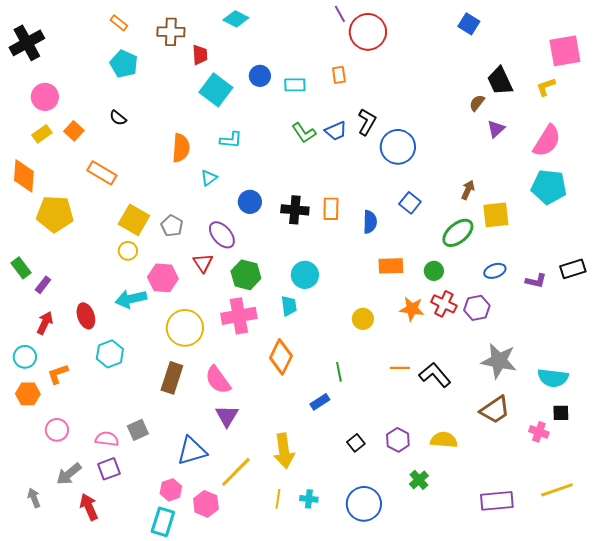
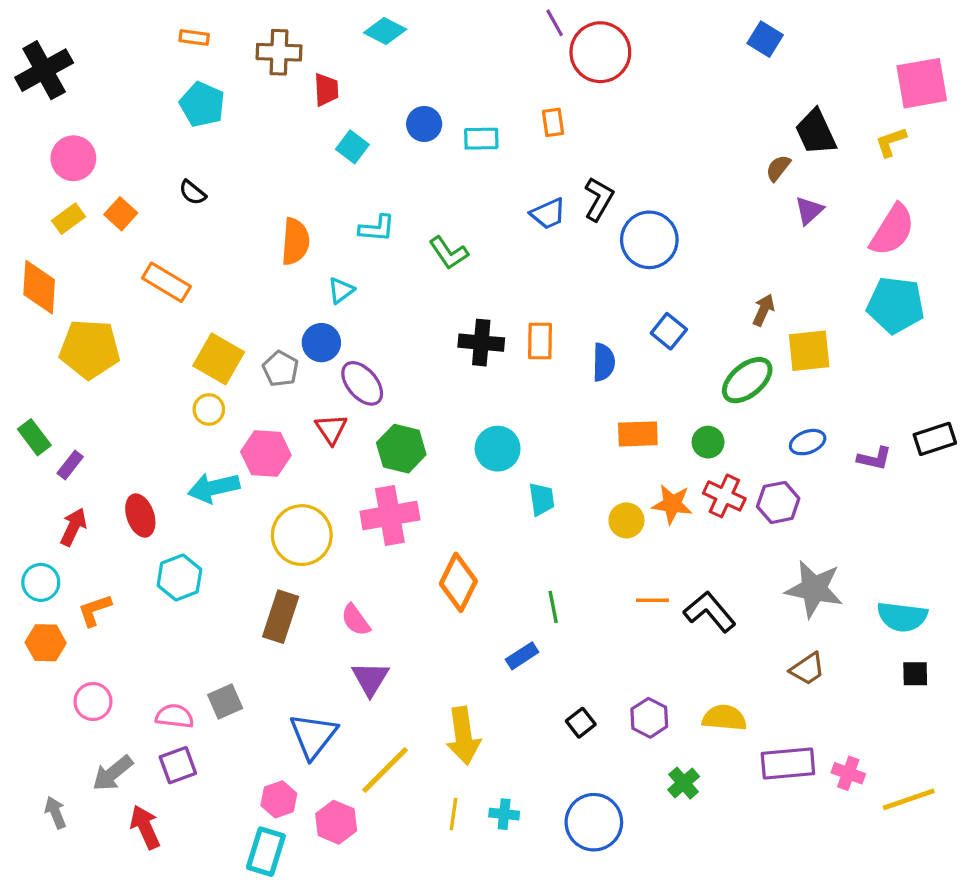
orange rectangle: (119, 23) -> (194, 38), turned -30
cyan square: (216, 90) -> (352, 147), size x0.6
green L-shape: (304, 133) -> (449, 253), moved
blue circle: (250, 202) -> (321, 343), moved
cyan trapezoid: (289, 306) -> (542, 499), moved
yellow circle: (363, 319) -> (626, 520), moved
pink semicircle: (218, 380) -> (356, 620), size x0.7
brown trapezoid: (495, 410) -> (808, 669), size x0.7
pink cross: (539, 432) -> (848, 773), moved
blue triangle: (192, 451) -> (313, 736), turned -36
purple rectangle: (497, 501) -> (788, 763), moved

